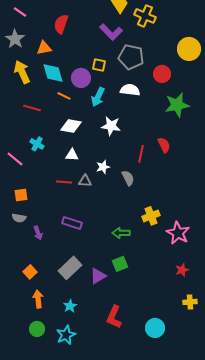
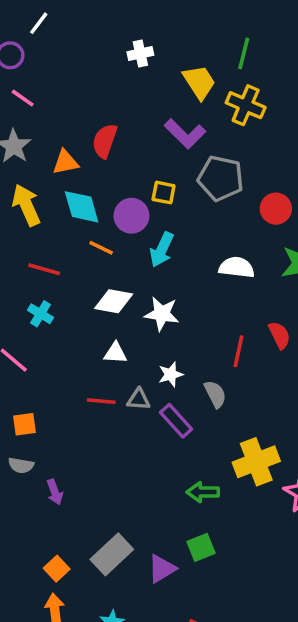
red semicircle: (61, 24) -> (105, 141), moved
white semicircle: (130, 90) -> (237, 267), moved
white star: (111, 126) -> (162, 314), moved
cyan cross: (37, 144) -> (41, 314), moved
yellow cross: (151, 216) -> (256, 462), size x1.4
purple rectangle: (72, 223) -> (176, 421), moved, turned 30
orange square: (30, 272) -> (57, 569), moved

